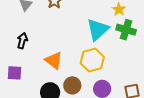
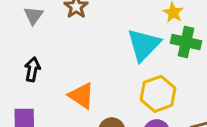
yellow hexagon: (92, 60) -> (158, 94), moved

